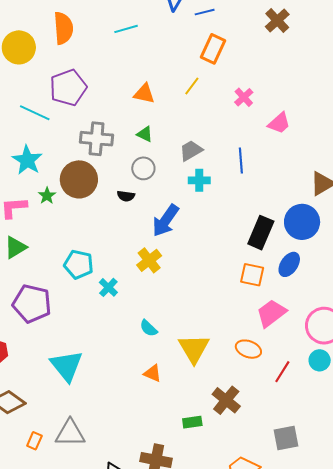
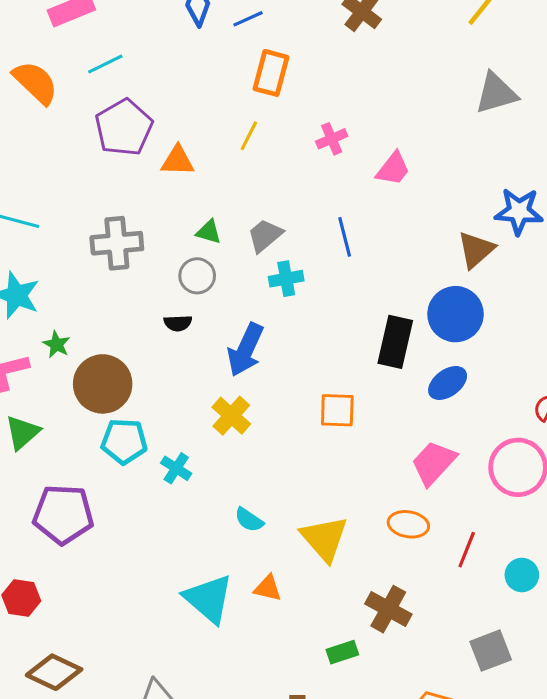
orange semicircle: (63, 28) -> (35, 83), turned -32
cyan line: (126, 29) -> (105, 64), moved
purple pentagon: (68, 88) -> (124, 128), moved
pink cross: (244, 97) -> (332, 139), turned 30
green triangle: (145, 134) -> (209, 232), moved
brown circle: (79, 179) -> (103, 384), moved
blue ellipse: (289, 264) -> (448, 383), turned 30
orange square: (252, 275) -> (337, 410), moved
cyan circle: (320, 360) -> (522, 575), moved
cyan triangle: (67, 366) -> (209, 599), moved

